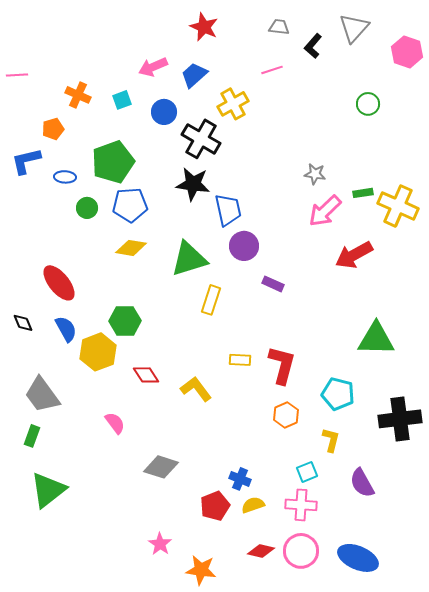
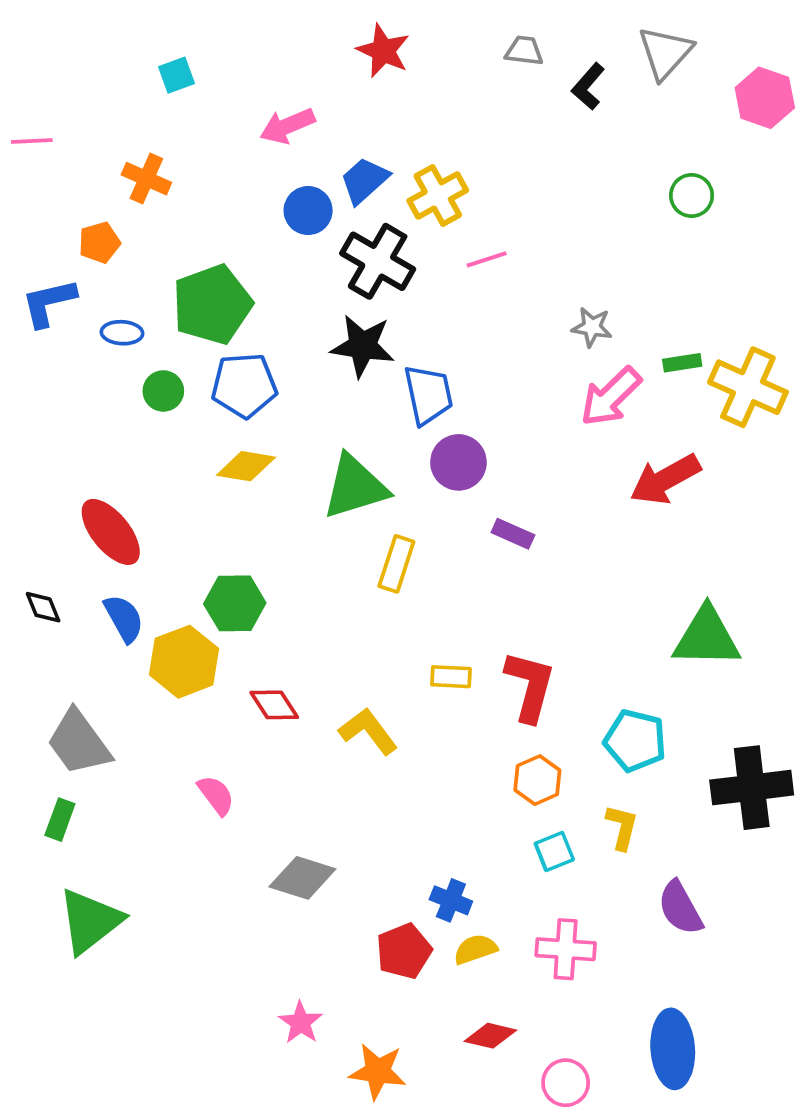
pink line: (272, 70) -> (487, 259), moved
blue trapezoid: (194, 75) -> (364, 180), moved
cyan square: (122, 100) -> (176, 75), moved
cyan square: (307, 472) -> (554, 852), moved
pink circle: (301, 551) -> (566, 1083), moved, size x0.7
blue ellipse: (358, 558) -> (673, 1049), turned 63

